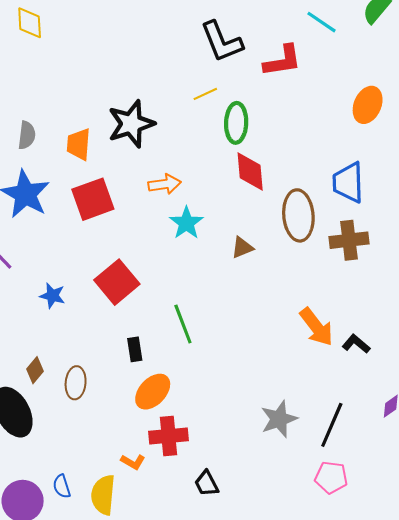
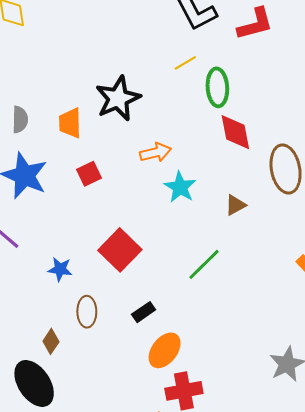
red square: (93, 199) -> (89, 174), size x0.6
green line: (183, 324) -> (204, 264), moved, turned 72
black rectangle: (135, 349) -> (144, 312), turned 70
brown ellipse: (76, 383) -> (87, 312), moved

